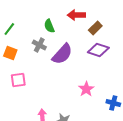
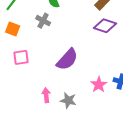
purple semicircle: (62, 54) -> (67, 59), moved
pink star: (86, 89) -> (99, 85), moved

